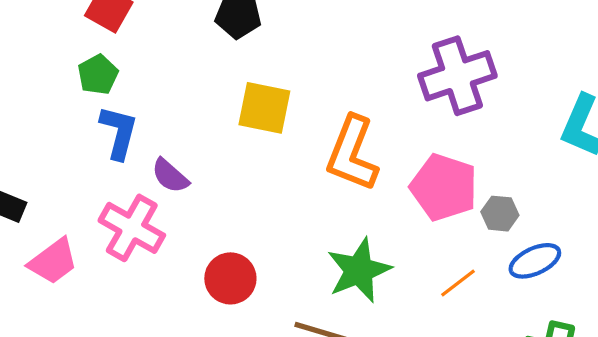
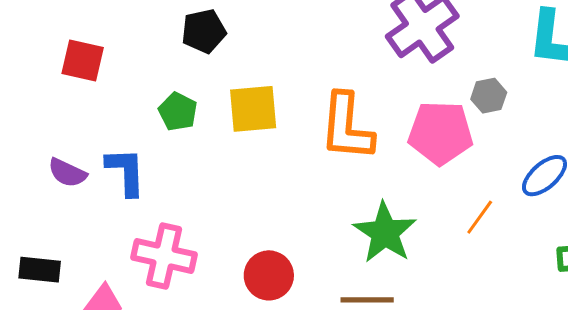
green pentagon: (98, 75) -> (178, 112), moved
purple semicircle: (170, 176) -> (67, 173), moved
gray hexagon: (500, 214) -> (489, 96), moved

